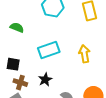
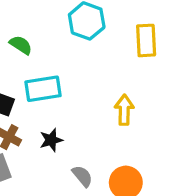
cyan rectangle: (49, 50) -> (43, 89), moved

